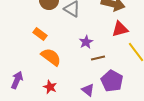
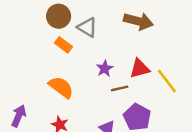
red triangle: (120, 29) -> (140, 69), moved
orange rectangle: (40, 34) -> (64, 45), moved

